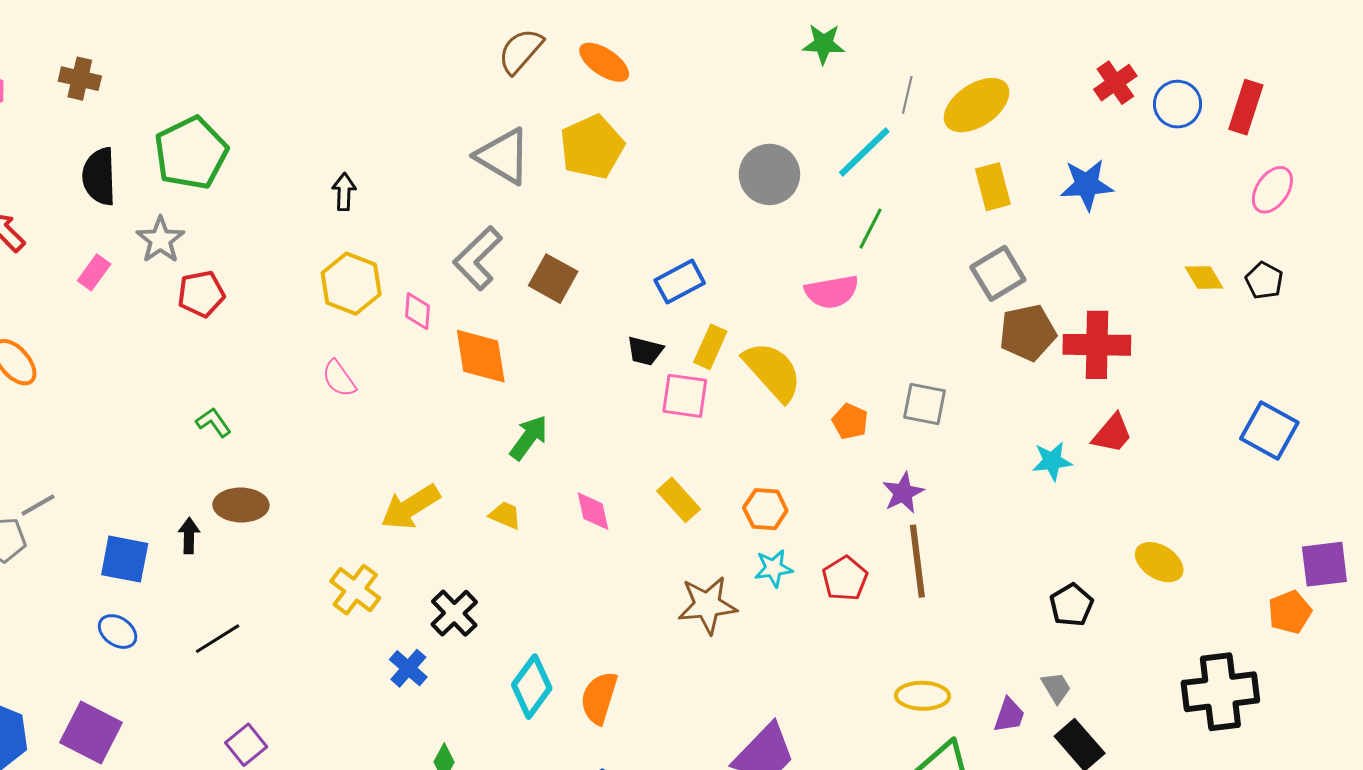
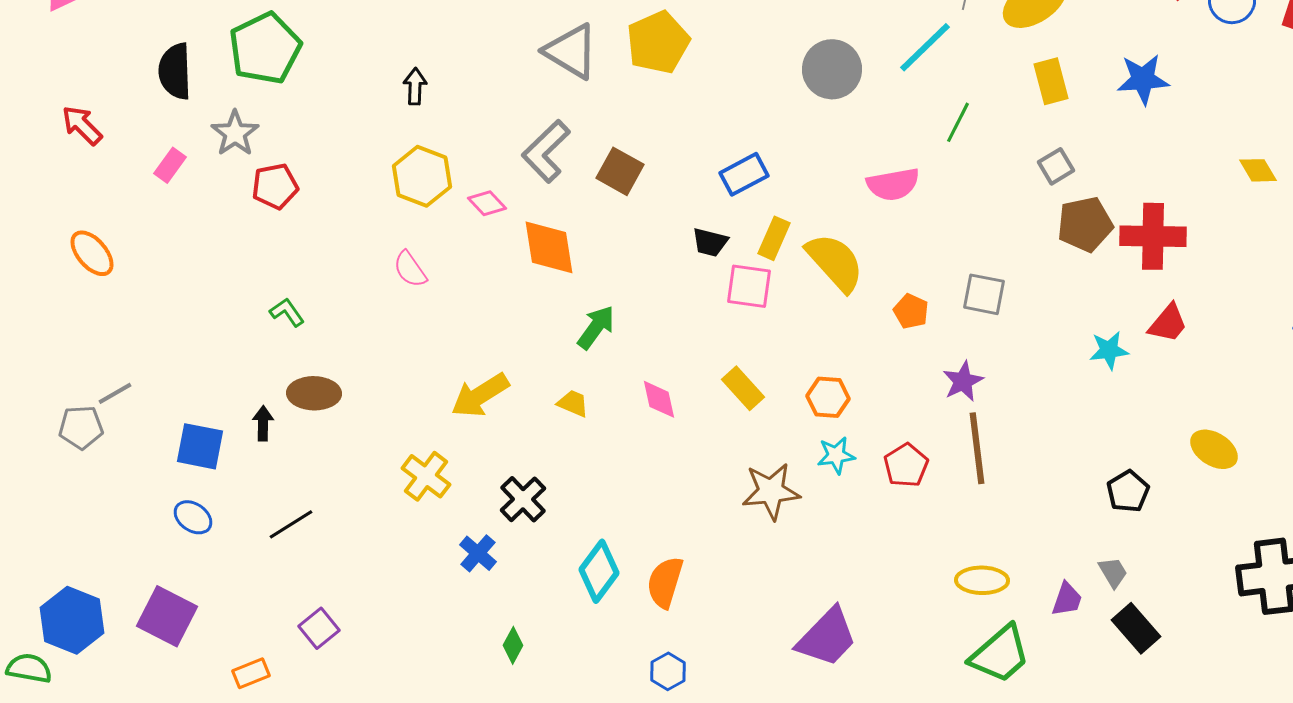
green line: (870, 229) -> (958, 122), moved
gray square: (998, 273) -> (1056, 166), size x0.7
pink diamond: (417, 311) -> (487, 203), turned -48

